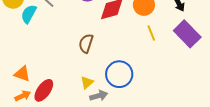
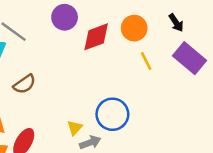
brown semicircle: (86, 43) -> (24, 84), moved, turned -138

